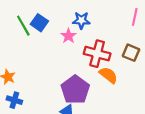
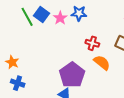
pink star: (68, 36) -> (60, 18), moved
red cross: (97, 54) -> (92, 43), size x0.6

